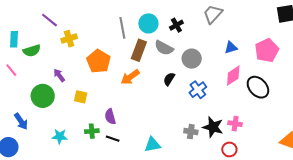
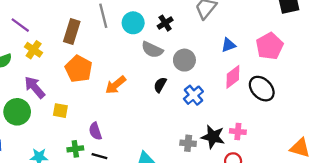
gray line: (122, 28) -> (103, 16), moved
yellow cross: (69, 39) -> (34, 50), moved, turned -35
brown rectangle: (139, 50) -> (72, 31), moved
purple arrow: (59, 75) -> (35, 87), size x1.5

